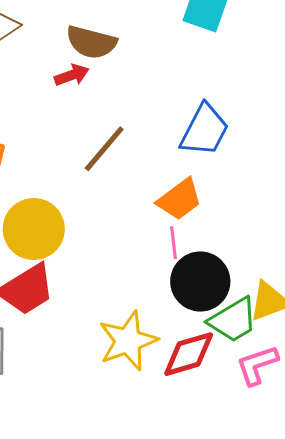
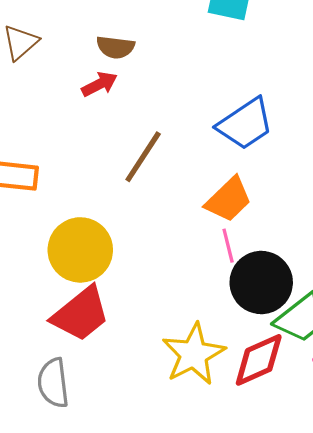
brown semicircle: (91, 42) -> (115, 47), size x0.7
blue trapezoid: (204, 130) -> (245, 124), turned 36

